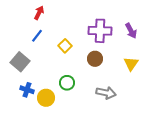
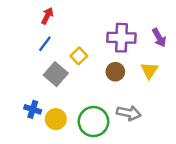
gray square: (20, 62) -> (56, 74), moved
yellow triangle: (131, 64) -> (149, 70), moved
green circle: (67, 83) -> (93, 122), moved, size x1.6

